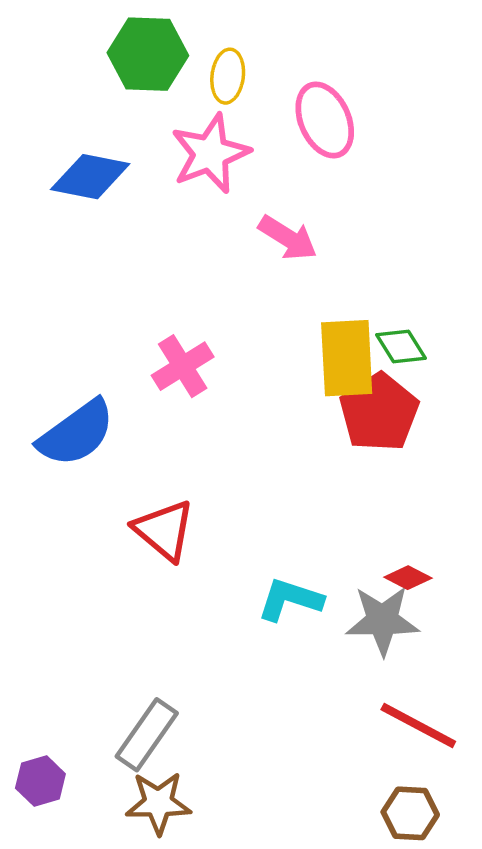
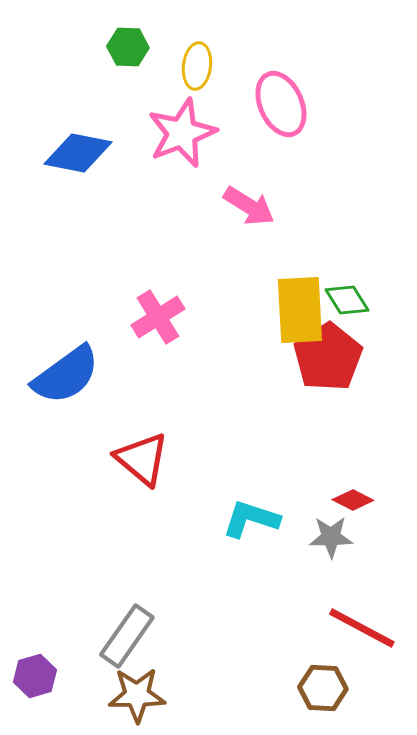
green hexagon: (148, 54) -> (128, 47), size x0.6
gray star: (383, 620) -> (331, 537), size x0.7
brown hexagon: (410, 813) -> (323, 688), moved

